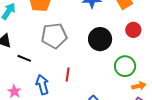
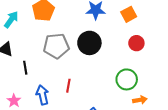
black circle: (100, 39) -> (89, 43), moved
black line: (24, 58) -> (25, 68), turned 56

